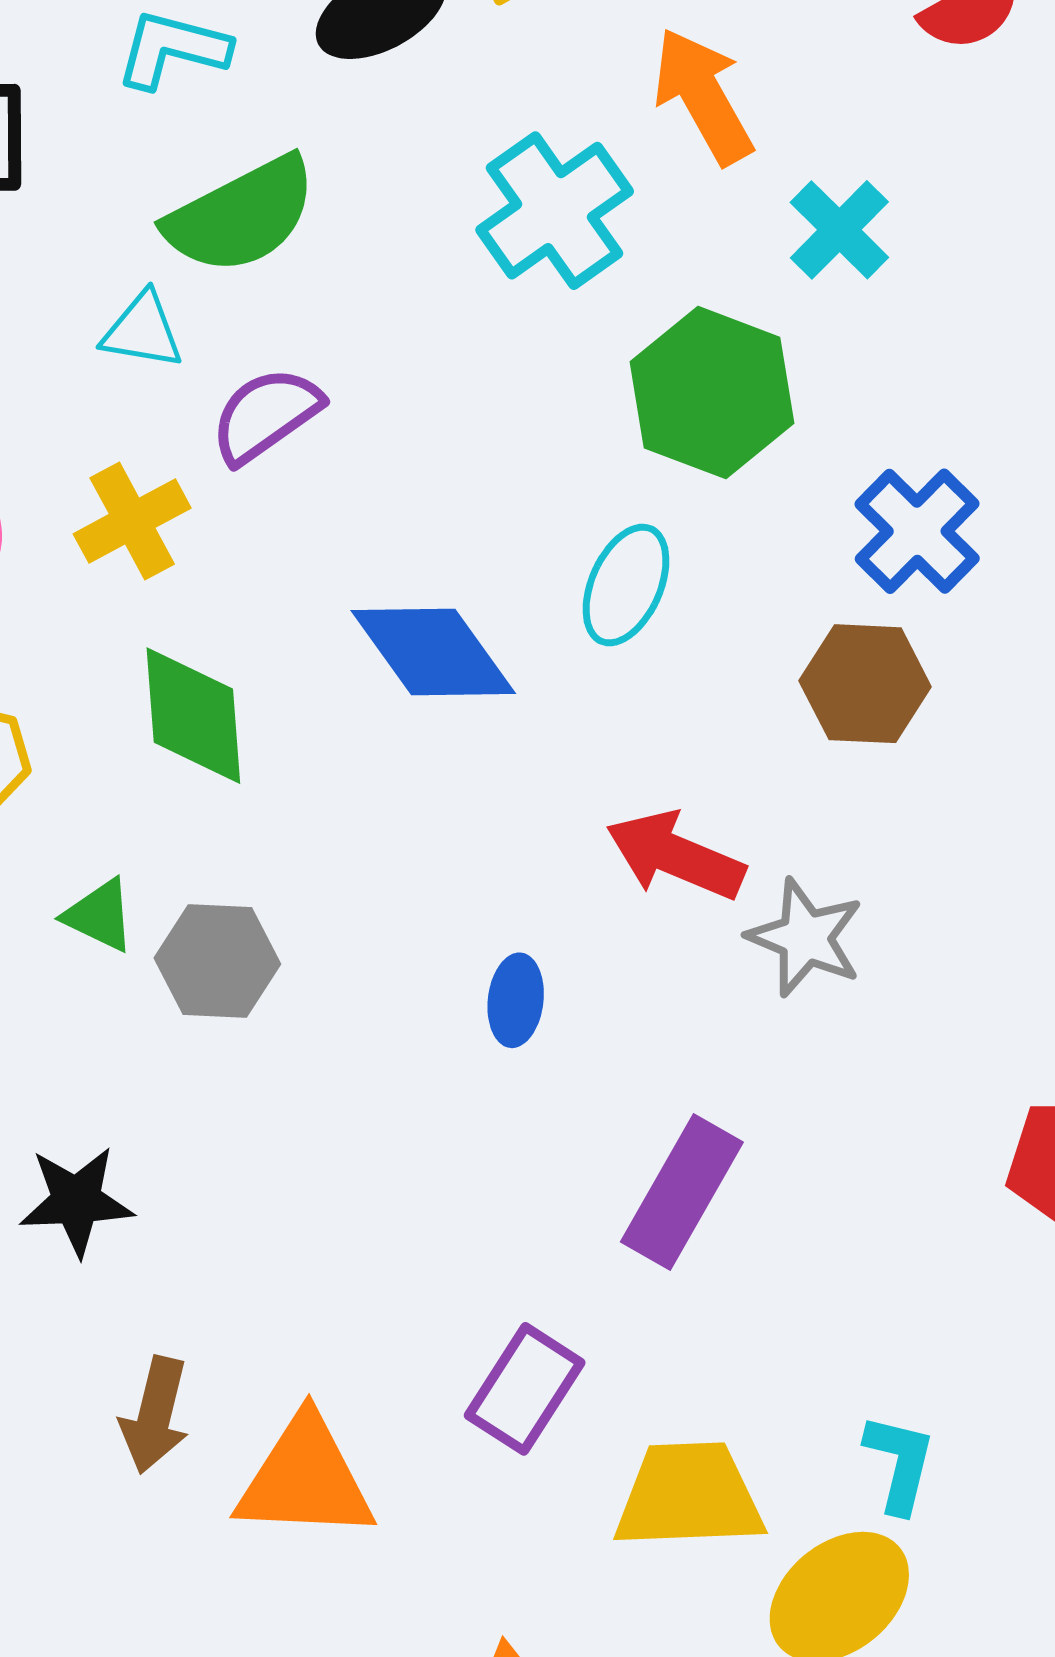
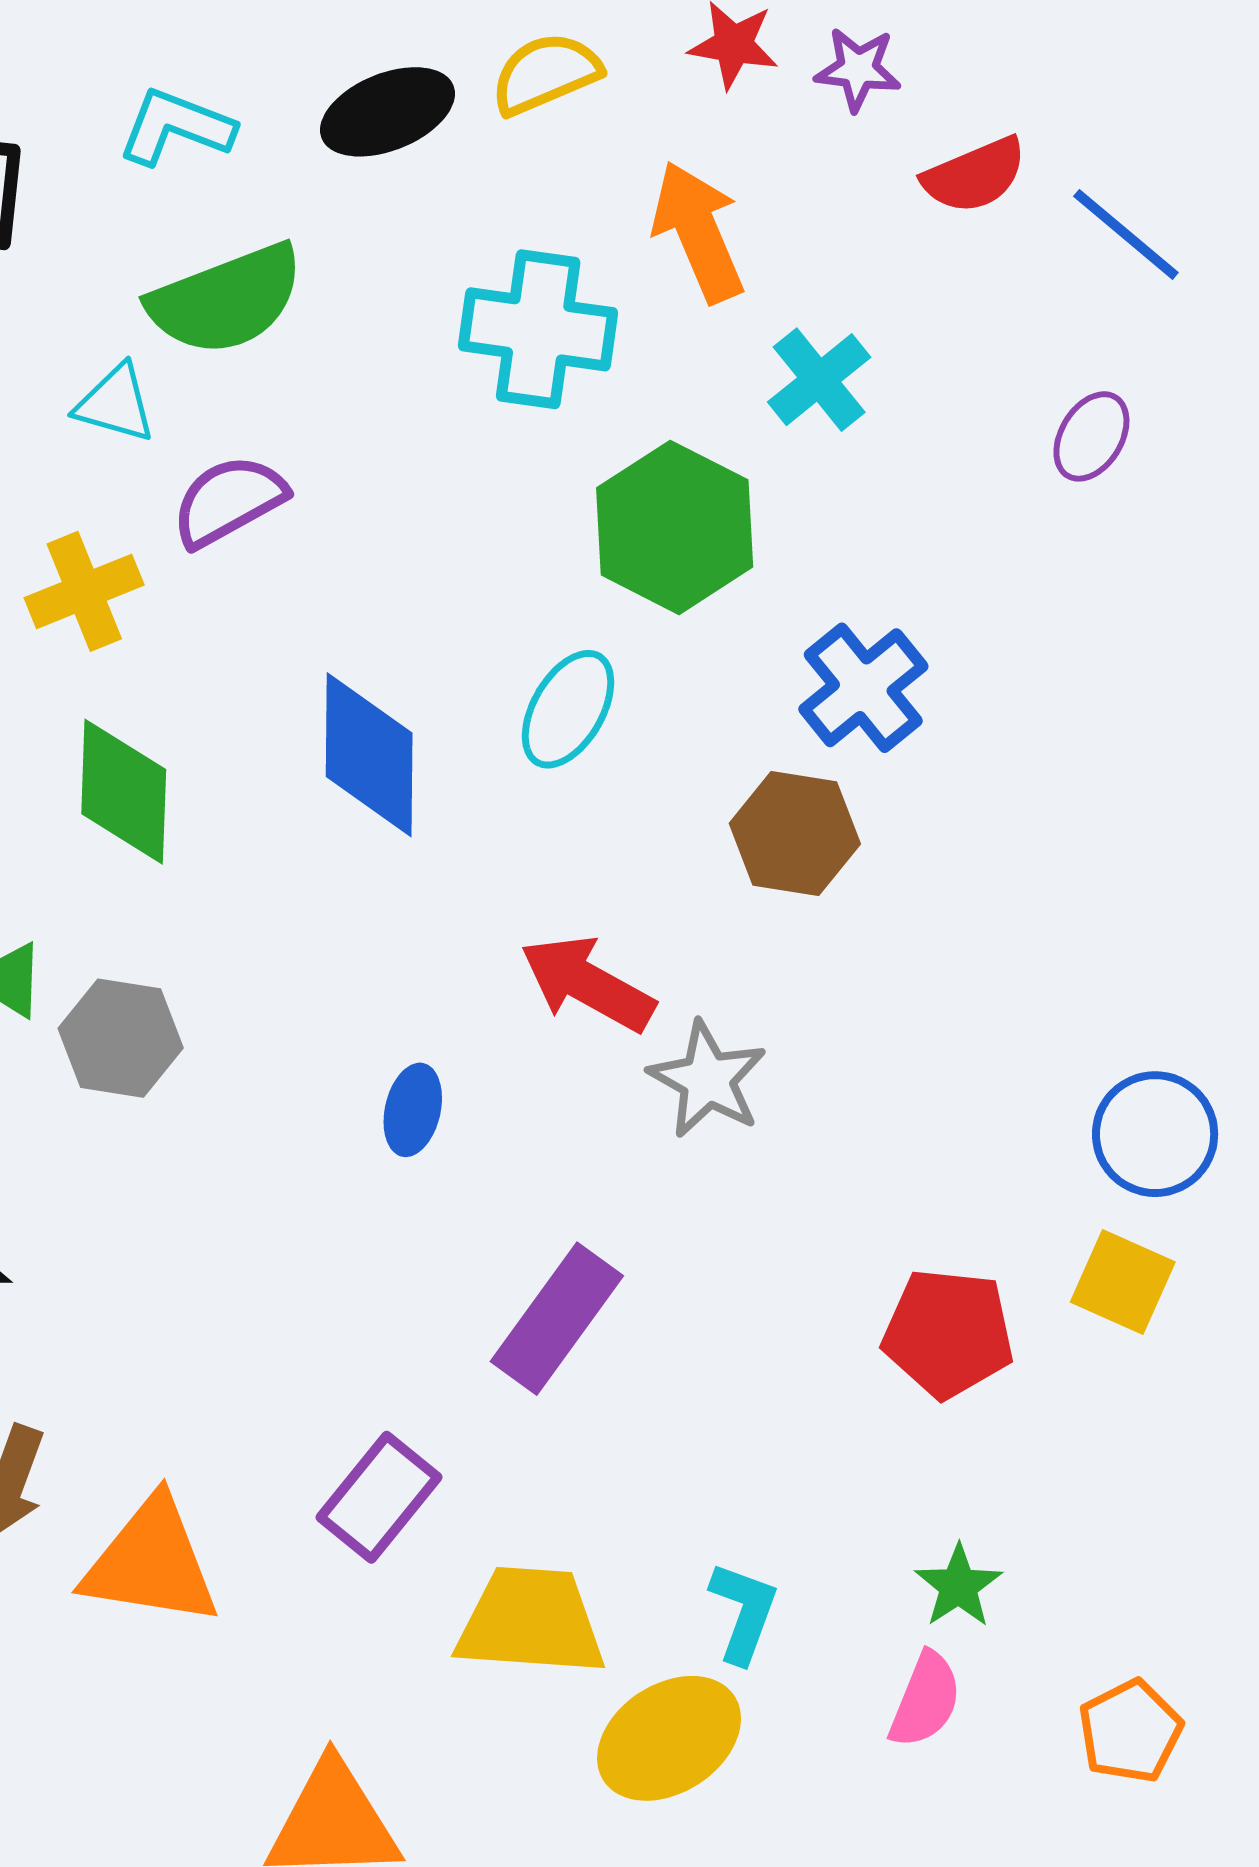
cyan cross: (555, 211) -> (538, 329), turned 37
blue diamond: (433, 652) -> (369, 755), turned 30

